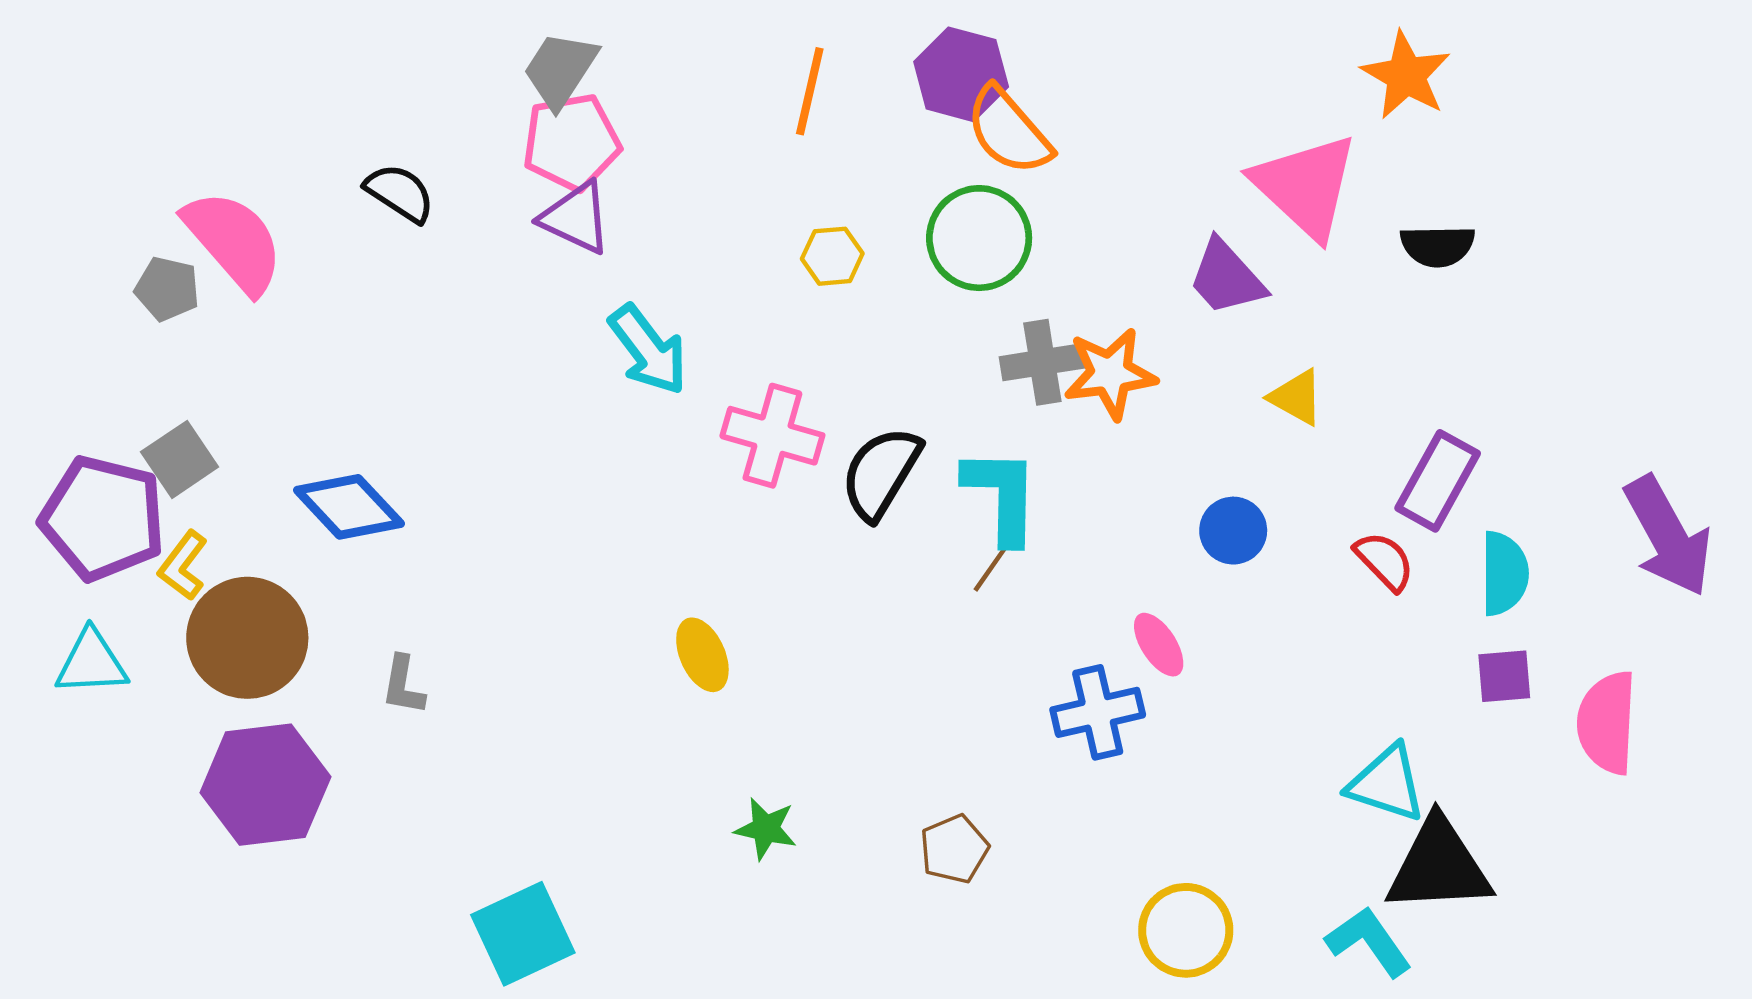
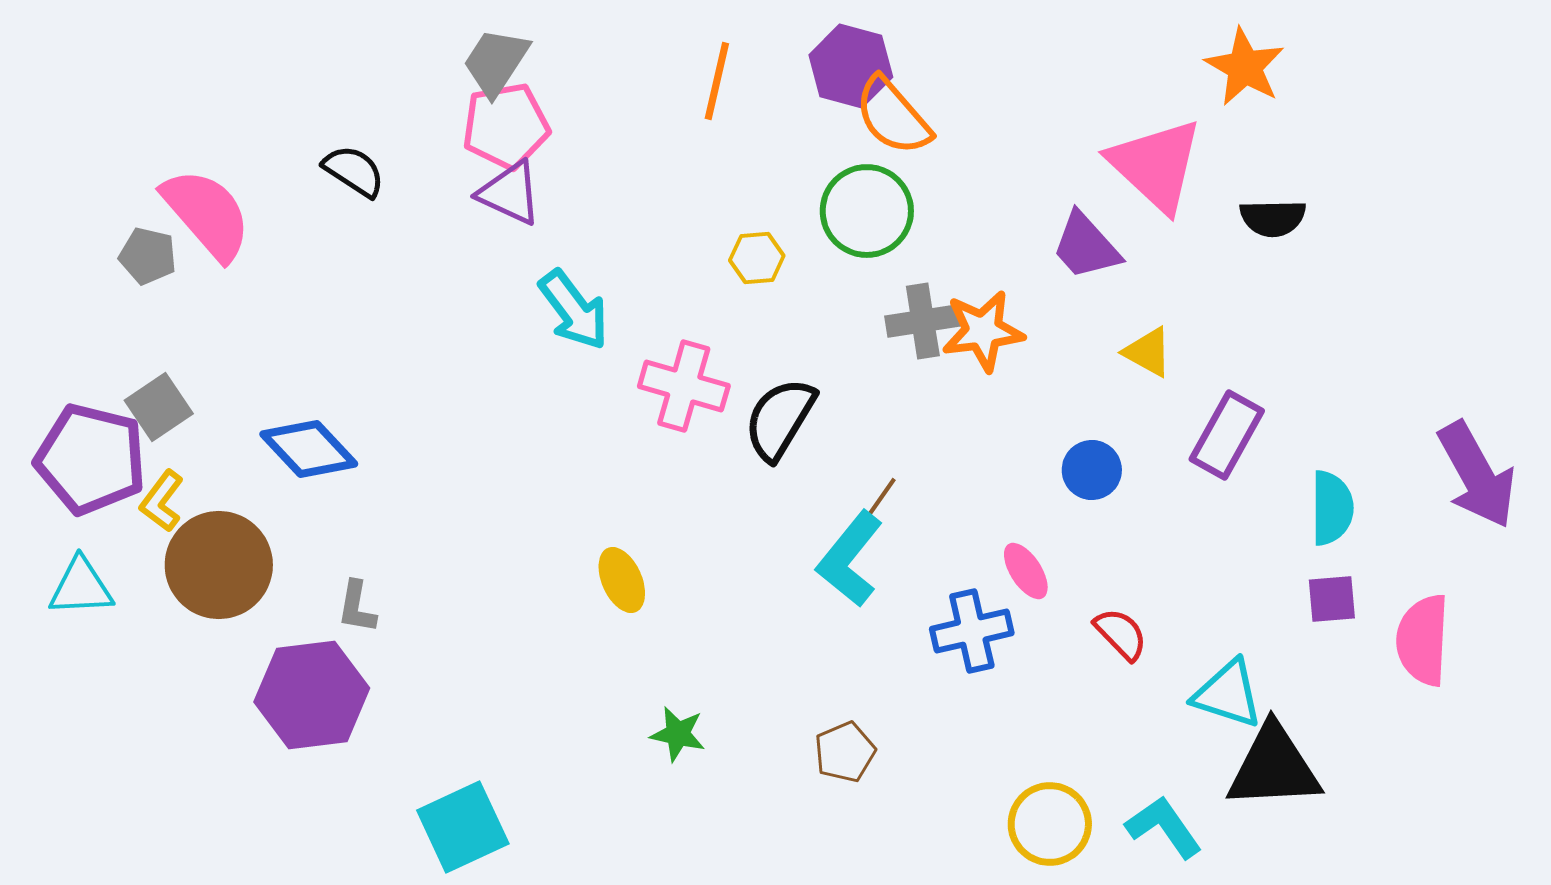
yellow hexagon: (832, 256) -> (757, 258), moved
purple rectangle: (1438, 481) -> (1227, 435), moved
cyan L-shape: (1002, 496) -> (850, 559), moved, turned -142
red semicircle: (1385, 561) -> (1121, 634), moved
purple hexagon: (265, 785) -> (312, 695), moved
cyan L-shape: (1369, 942) -> (1164, 827), moved

